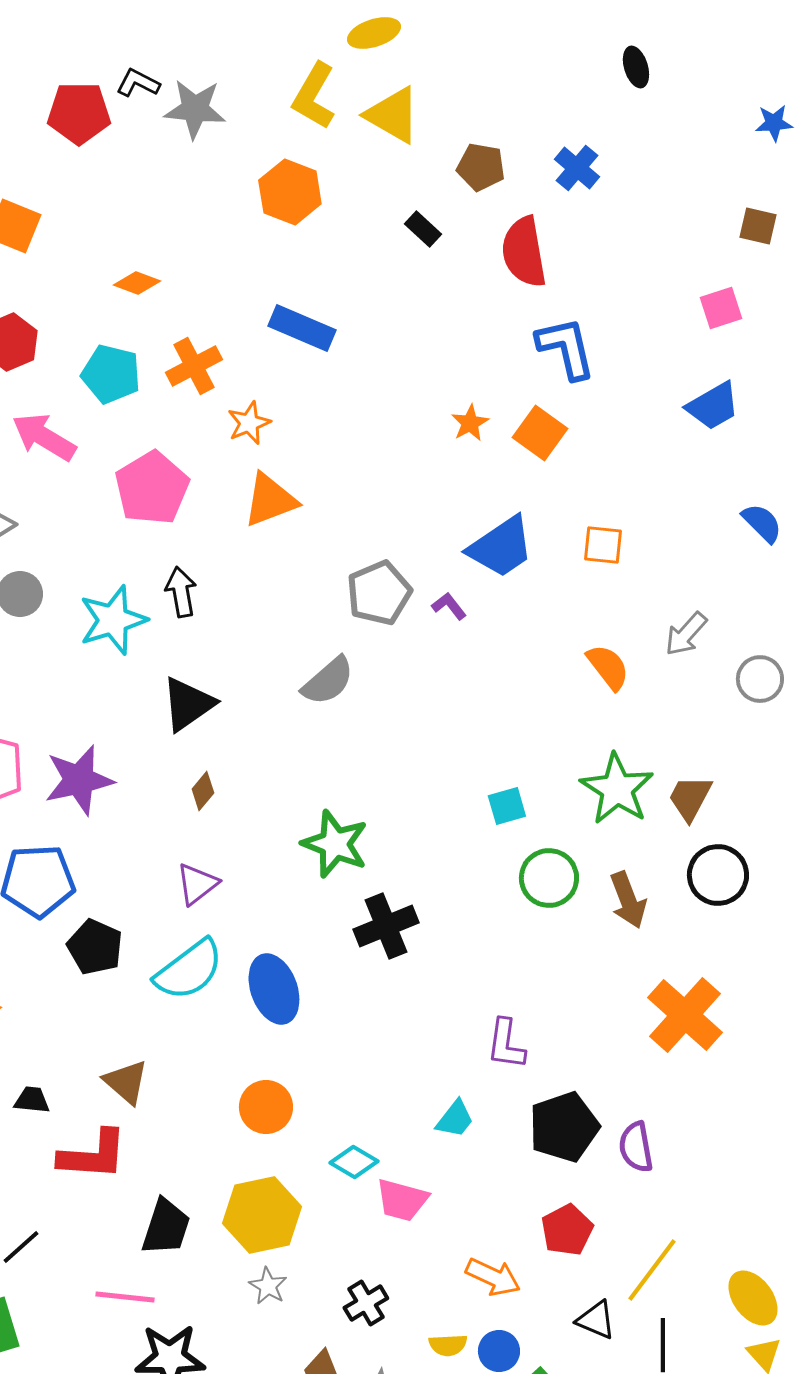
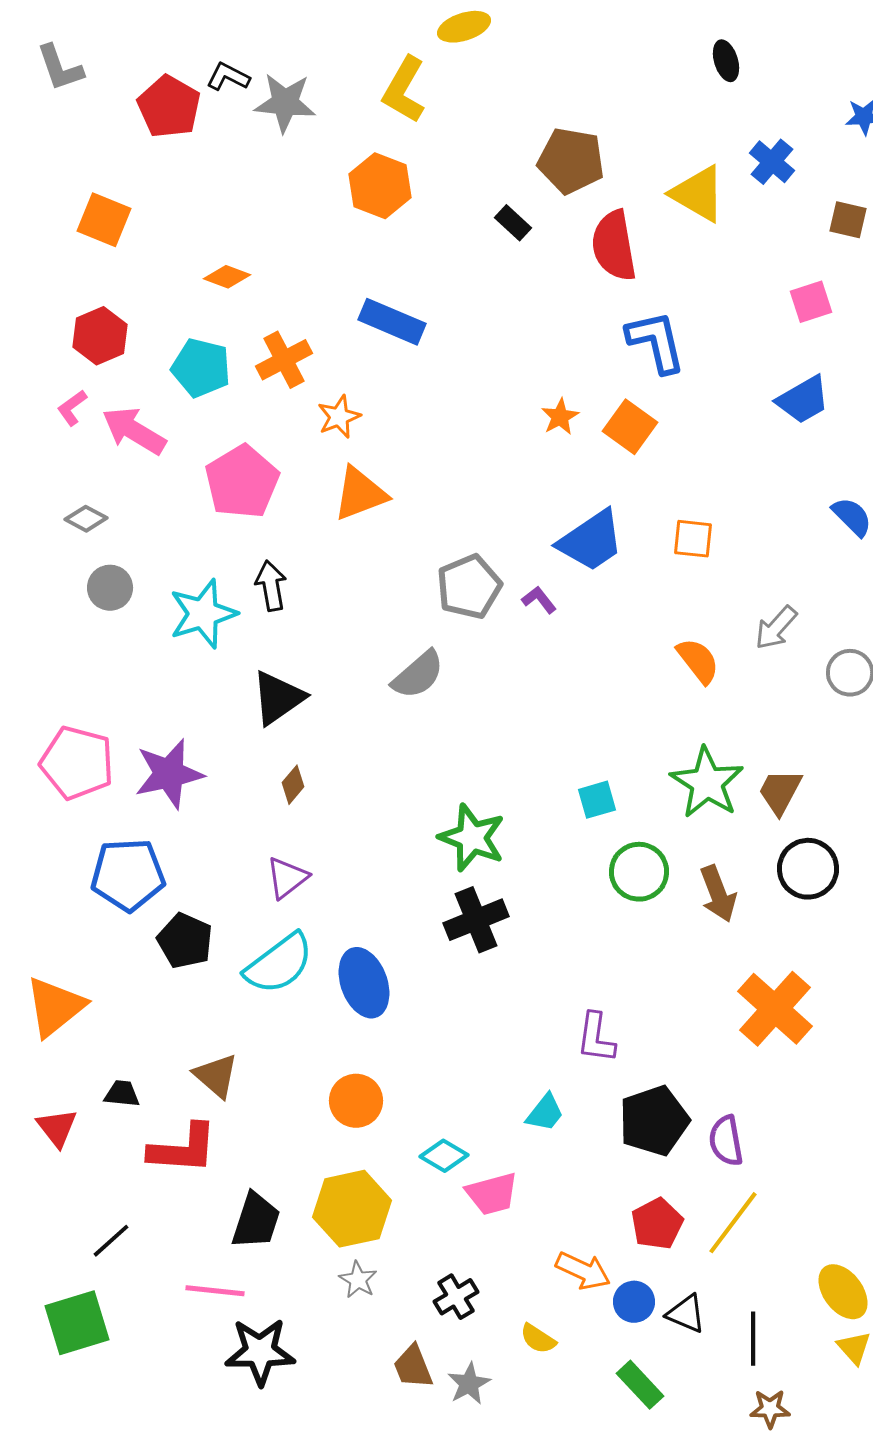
red pentagon: (79, 113) -> (169, 107), turned 30
yellow triangle: (393, 115) -> (698, 194), moved
brown pentagon: (481, 167) -> (571, 161), size x1.4
blue cross: (577, 168) -> (772, 162), moved
green star: (335, 844) -> (472, 838), moved
pink trapezoid: (402, 1200) -> (492, 1194), turned -30
yellow line: (652, 1270) -> (733, 1223), moved
yellow semicircle: (448, 1345) -> (538, 1339), turned 36
blue circle: (499, 1351) -> (634, 1302), moved

